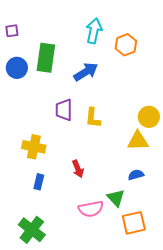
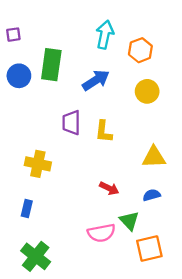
yellow circle: (149, 117) -> (147, 91), moved
red arrow: (78, 169) -> (109, 188), moved, turned -42
blue rectangle: (39, 182) -> (27, 208), moved

